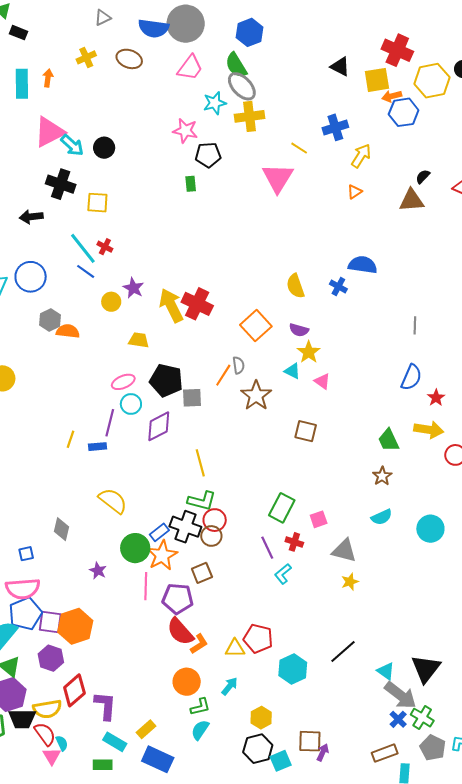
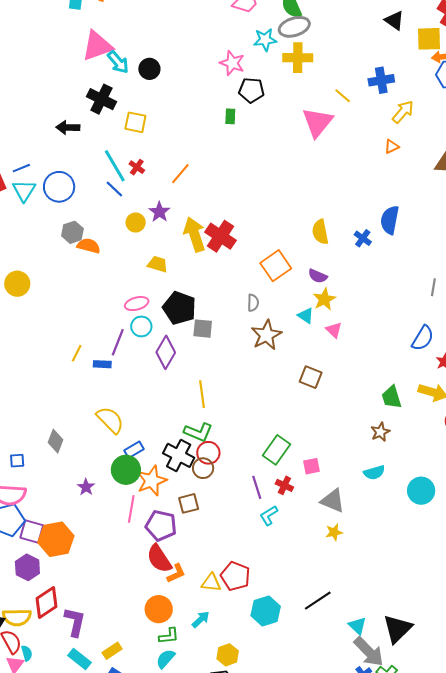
gray ellipse: (242, 86) -> (294, 27), turned -72
blue semicircle: (363, 265) -> (390, 220), turned -96
orange line: (223, 375) -> (180, 174), moved
purple diamond: (159, 426) -> (166, 352), turned -40
blue rectangle: (159, 532) -> (134, 450), moved

